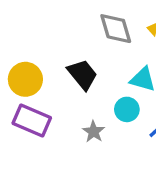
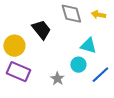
black trapezoid: (82, 75) -> (41, 30), moved

